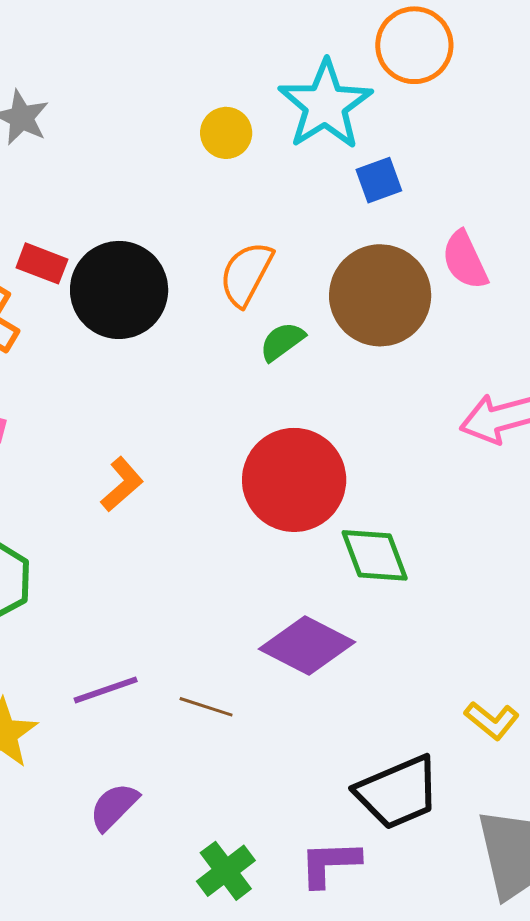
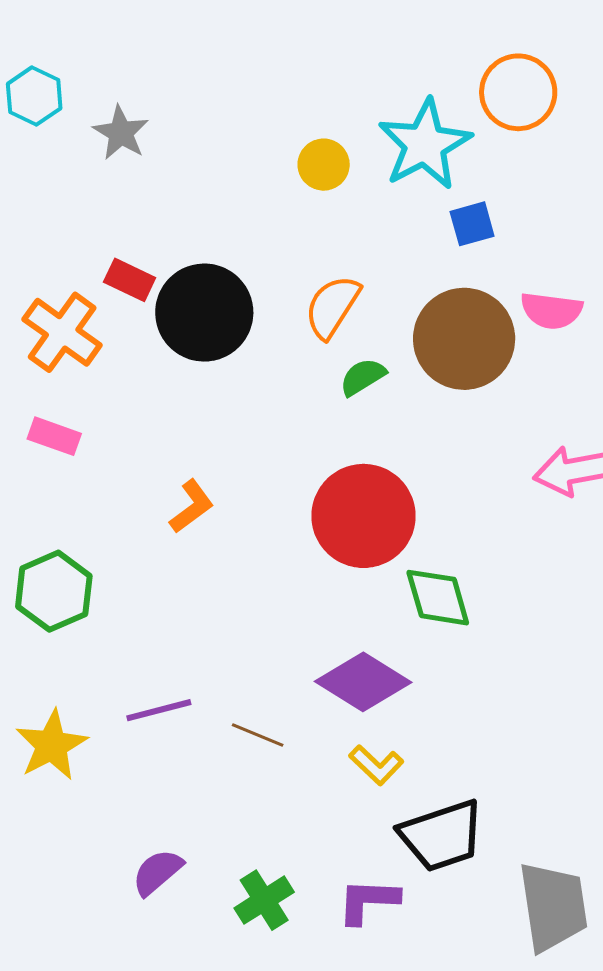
pink semicircle: (465, 260) -> (551, 311), turned -62
yellow L-shape: (492, 720) -> (376, 765), moved
purple semicircle: (114, 807) -> (157, 872), moved

